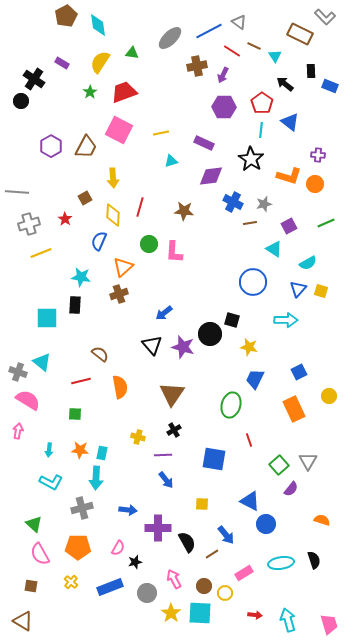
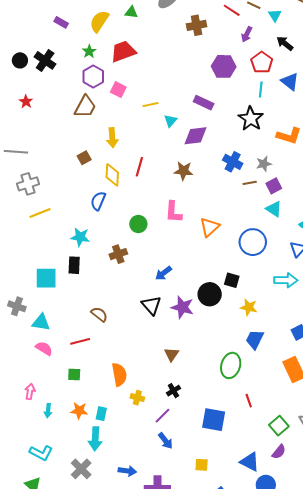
purple arrow: (223, 75) -> (247, 34), moved
black cross: (34, 79) -> (45, 60), moved
pink square: (119, 130) -> (118, 90), size x0.6
yellow line: (161, 133) -> (150, 105), moved
purple hexagon: (51, 146) -> (93, 77), moved
cyan triangle: (171, 161) -> (170, 121), turned -32
purple diamond: (211, 176) -> (196, 136), moved
red star: (65, 219) -> (26, 102), moved
purple square: (289, 226) -> (274, 186), moved
green circle: (149, 244) -> (138, 224), moved
orange triangle: (123, 267) -> (210, 227), moved
cyan triangle: (42, 362) -> (41, 322), turned -30
gray cross: (18, 372) -> (17, 306), moved
orange semicircle: (120, 387) -> (119, 375), moved
brown triangle: (172, 394) -> (171, 354), size x0.6
pink semicircle: (28, 400) -> (44, 348), moved, size x0.7
pink arrow: (18, 431) -> (30, 392), moved
purple line: (163, 455) -> (162, 416), turned -42
cyan L-shape: (51, 482) -> (41, 453), moved
purple semicircle: (291, 489) -> (279, 452), moved
gray cross: (82, 508) -> (81, 469), turned -30

